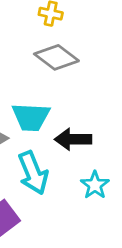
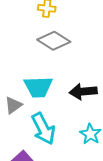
black arrow: (73, 139) -> (83, 92), moved

